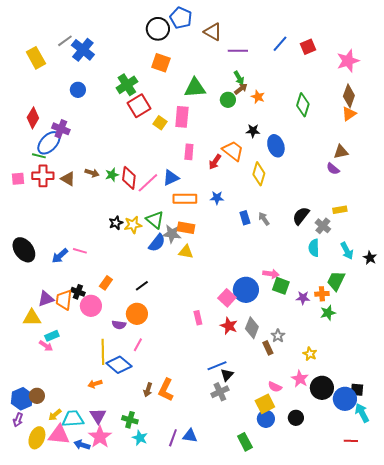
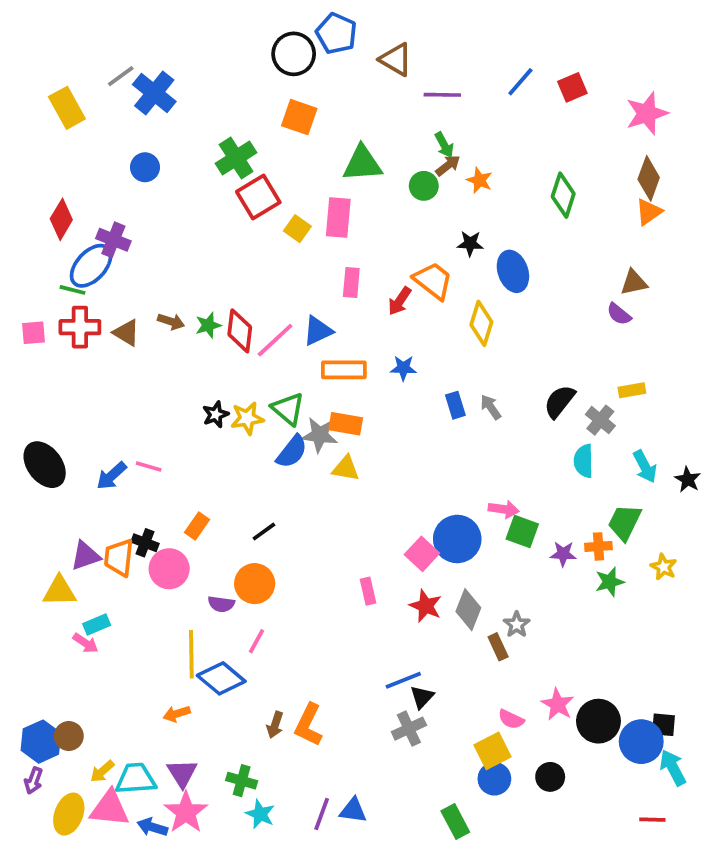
yellow star: (310, 354) -> (664, 567), moved

